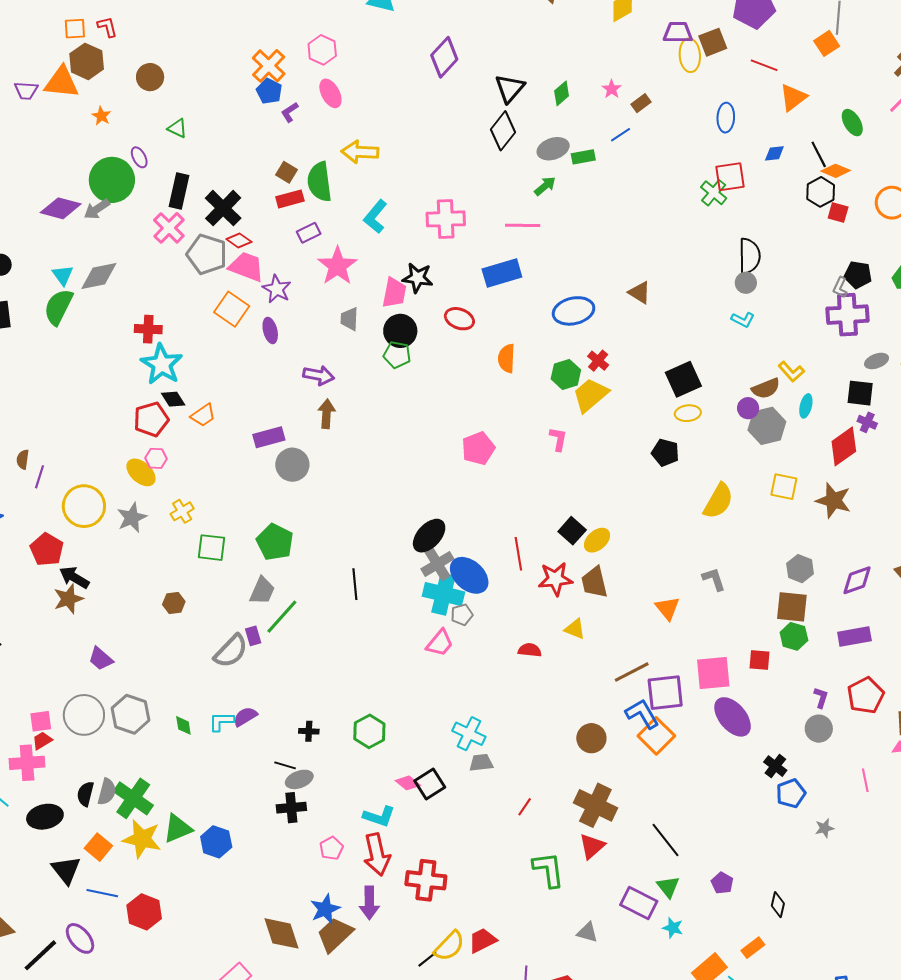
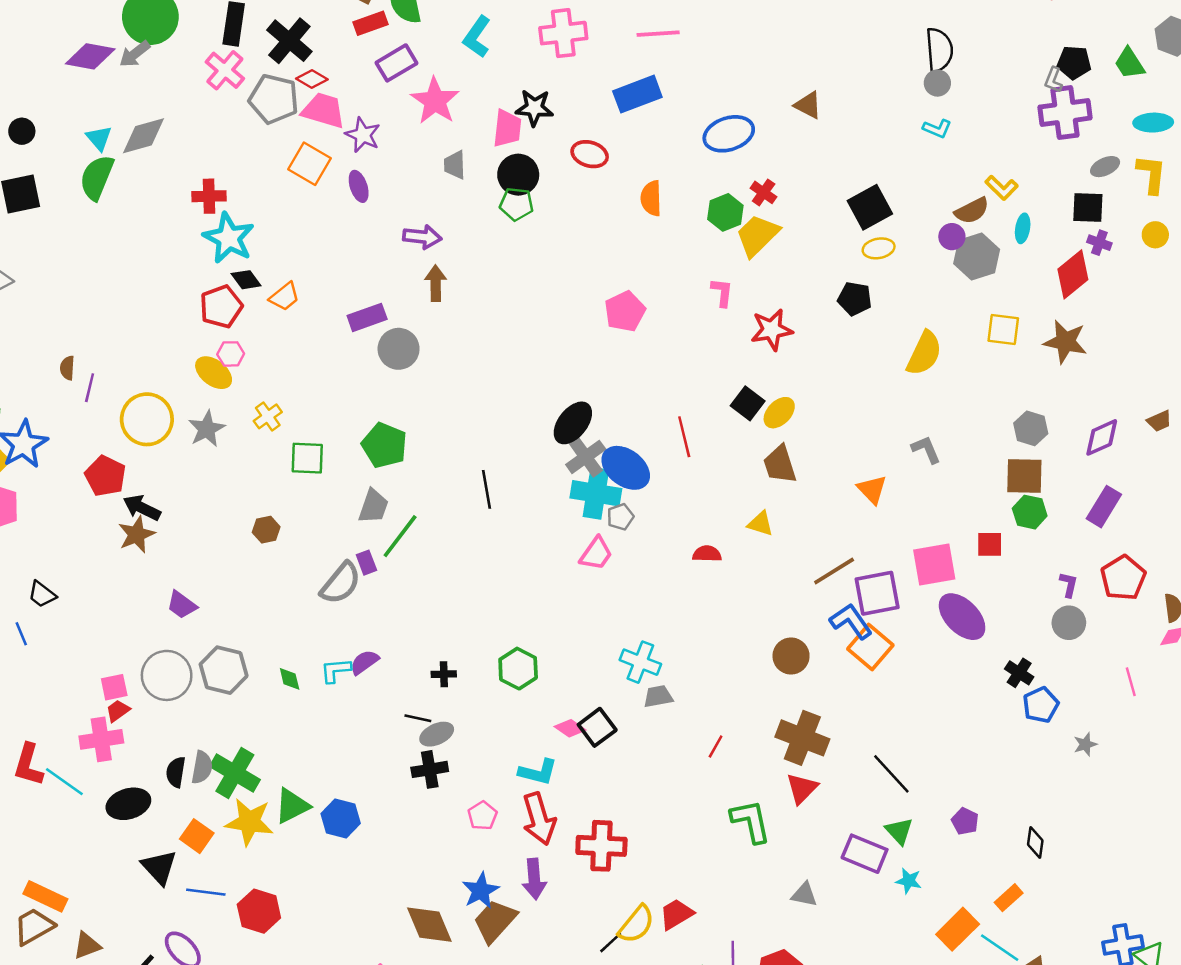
purple rectangle: (309, 233) -> (397, 63), size x1.4
red star: (555, 579) -> (772, 330), moved
purple rectangle: (854, 637) -> (1104, 507), turned -44

